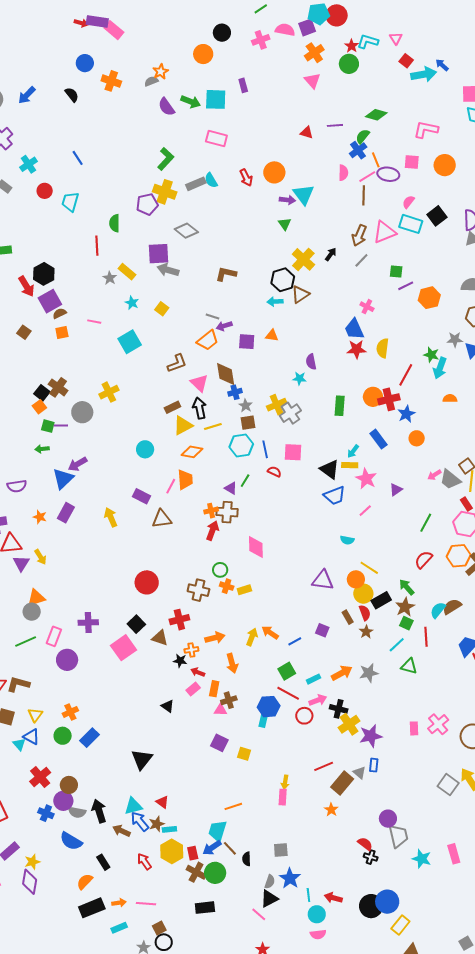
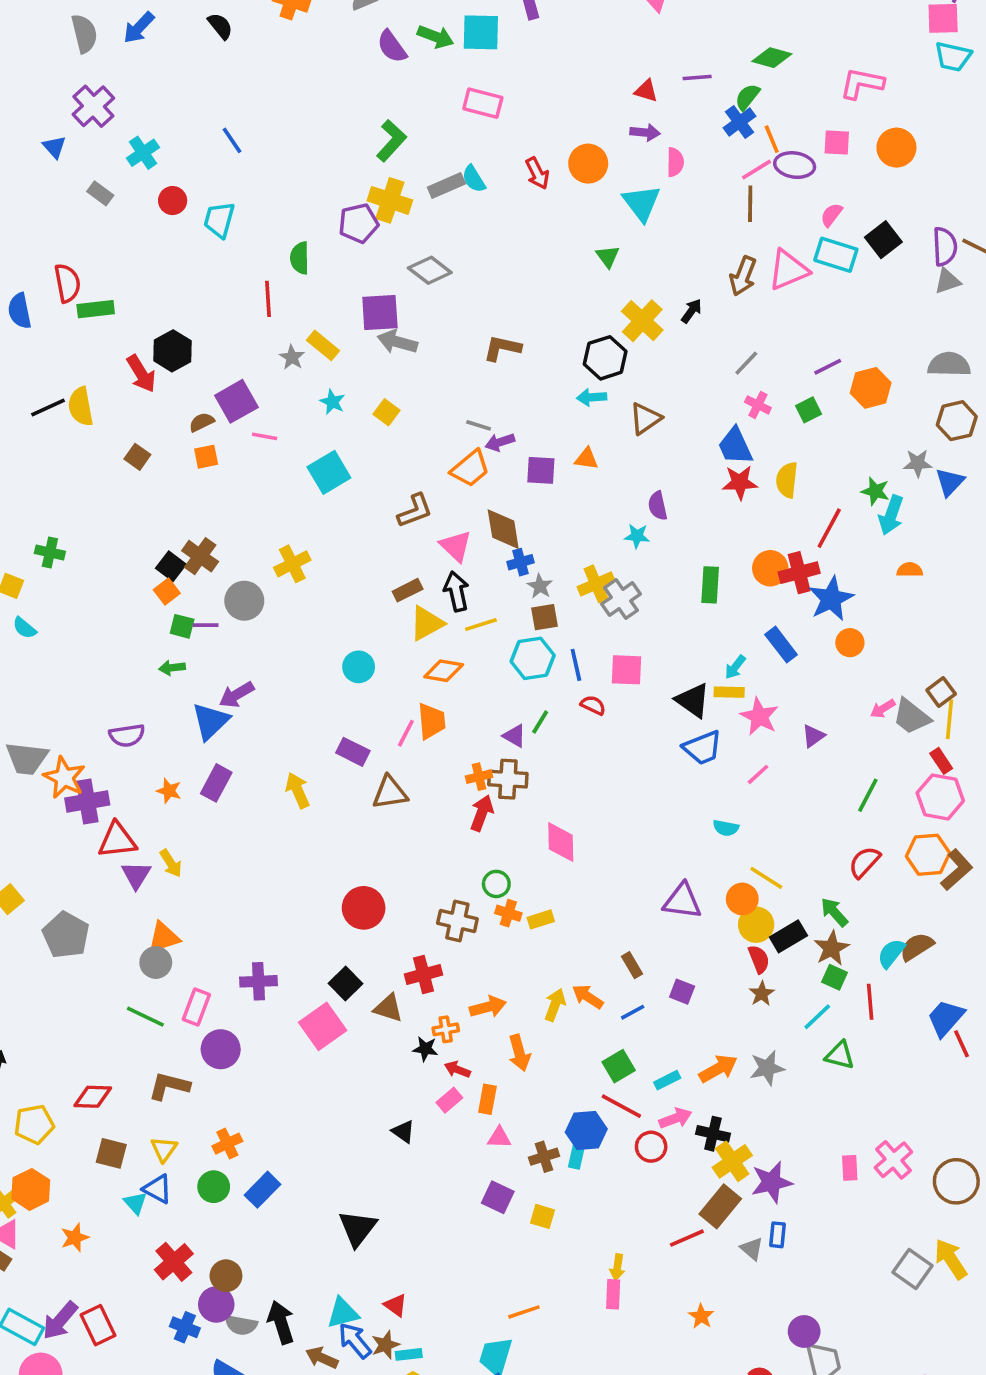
pink semicircle: (343, 173) -> (675, 162), moved
purple arrow: (287, 200) -> (645, 132), moved
gray line: (361, 260) -> (746, 363), moved
green square: (396, 272) -> (809, 410), moved, turned -32
brown triangle: (300, 294) -> (645, 419), moved
purple square: (50, 301) -> (236, 401), moved
blue star: (406, 414) -> (831, 599), size x1.4
brown rectangle: (348, 617) -> (632, 965), moved
green line: (26, 641) -> (145, 1017), turned 50
brown L-shape: (18, 684) -> (169, 1086), moved
brown cross: (229, 700) -> (544, 1157), moved
brown rectangle: (342, 783) -> (720, 1206), moved

